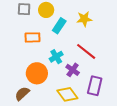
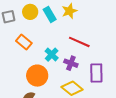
cyan rectangle: (59, 26) -> (50, 14), moved, turned -49
orange rectangle: (32, 37) -> (24, 42), turned 56

